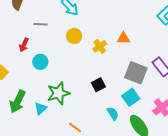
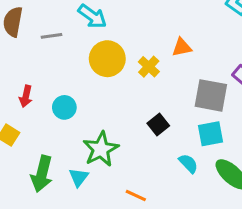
gray line: (41, 24) -> (52, 36), moved
yellow circle: (74, 36) -> (107, 59), size x1.5
red arrow: (24, 45) -> (26, 96), moved
cyan square: (131, 97) -> (210, 134), turned 36

